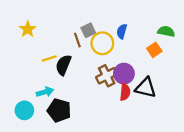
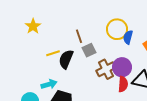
gray square: (88, 30) -> (89, 50), moved
blue semicircle: (122, 31) -> (128, 37), moved
yellow circle: (102, 43) -> (117, 29), moved

